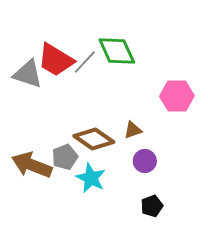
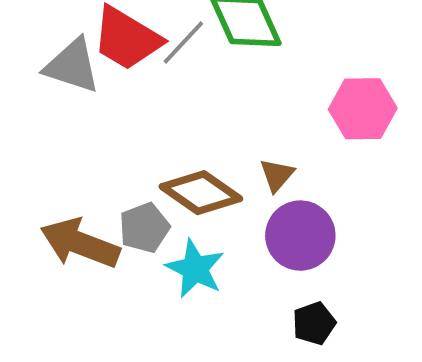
brown triangle: (133, 130) -> (277, 175), turned -30
purple circle: (145, 161) -> (300, 236), size x1.5

